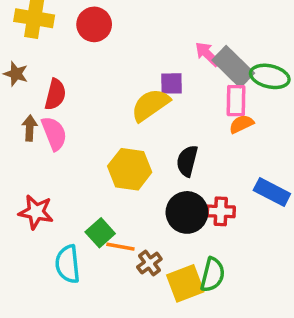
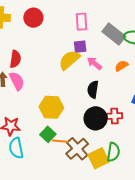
pink arrow: (207, 54) -> (94, 63), moved
pink rectangle: (236, 101) -> (82, 22), moved
yellow hexagon: (130, 169) -> (51, 107), moved
brown cross: (149, 263) -> (77, 149), size x1.6
cyan semicircle: (68, 264) -> (16, 148), moved

